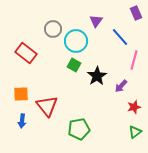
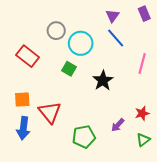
purple triangle: (96, 21) -> (112, 16), moved
blue line: (120, 37) -> (116, 38), moved
green square: (74, 65) -> (69, 69), moved
purple arrow: (121, 86) -> (118, 125), moved
blue arrow: (22, 121) -> (23, 128), size x1.5

